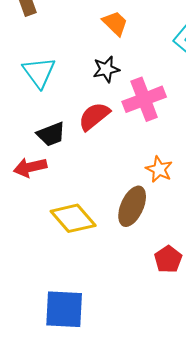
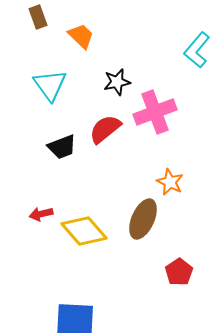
orange trapezoid: (115, 23) -> (81, 36), moved
red arrow: (30, 167) -> (41, 214), moved, size x0.7

